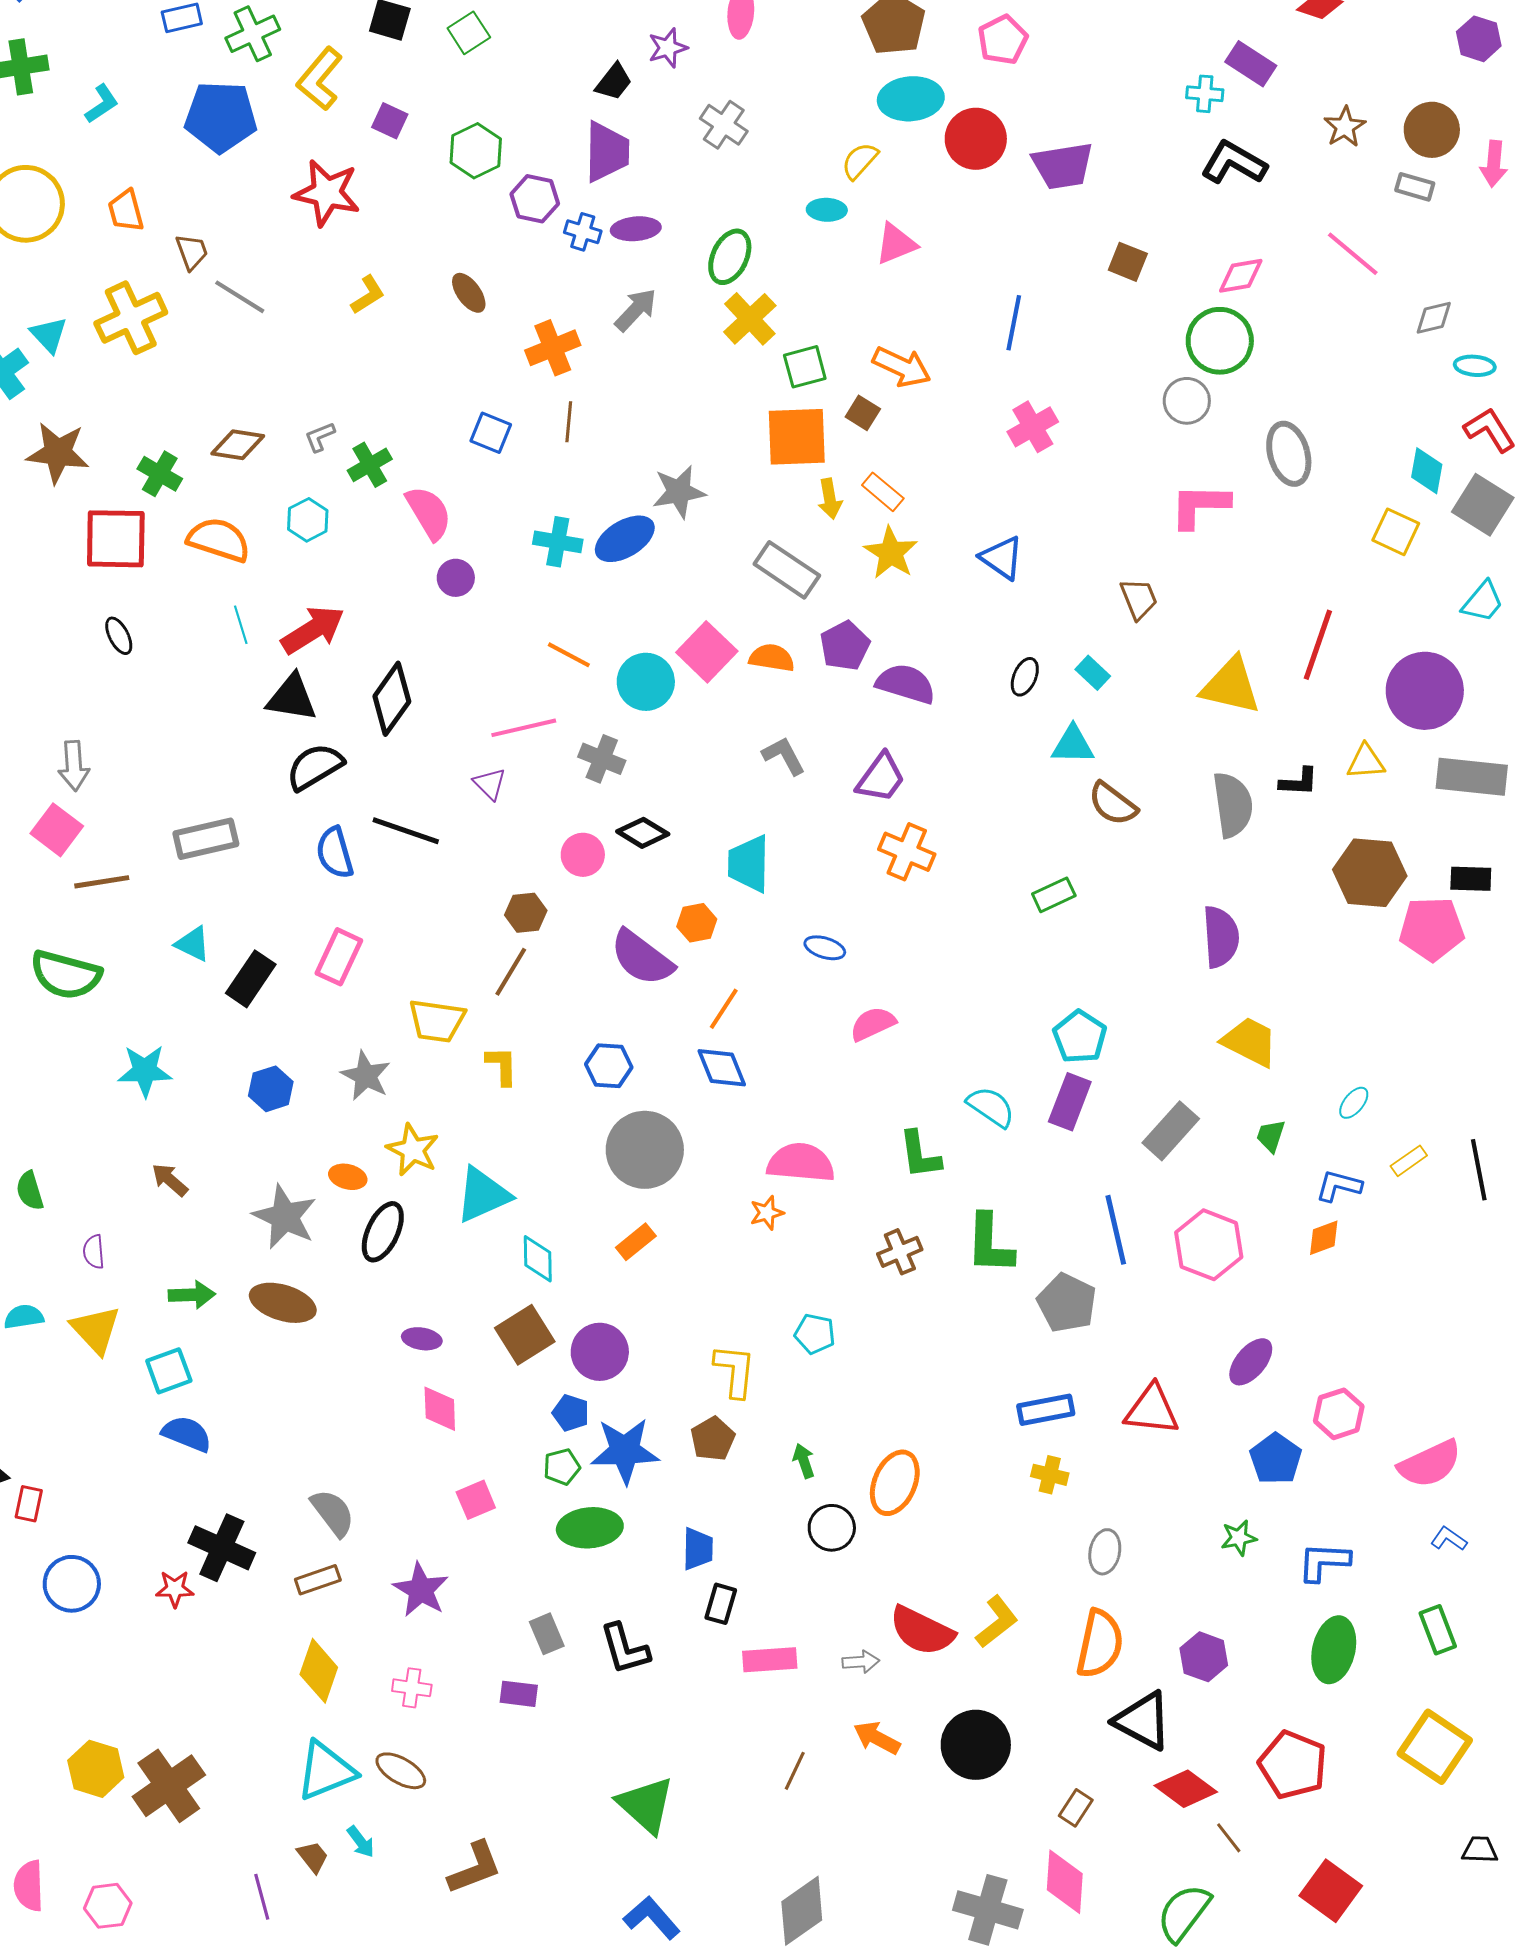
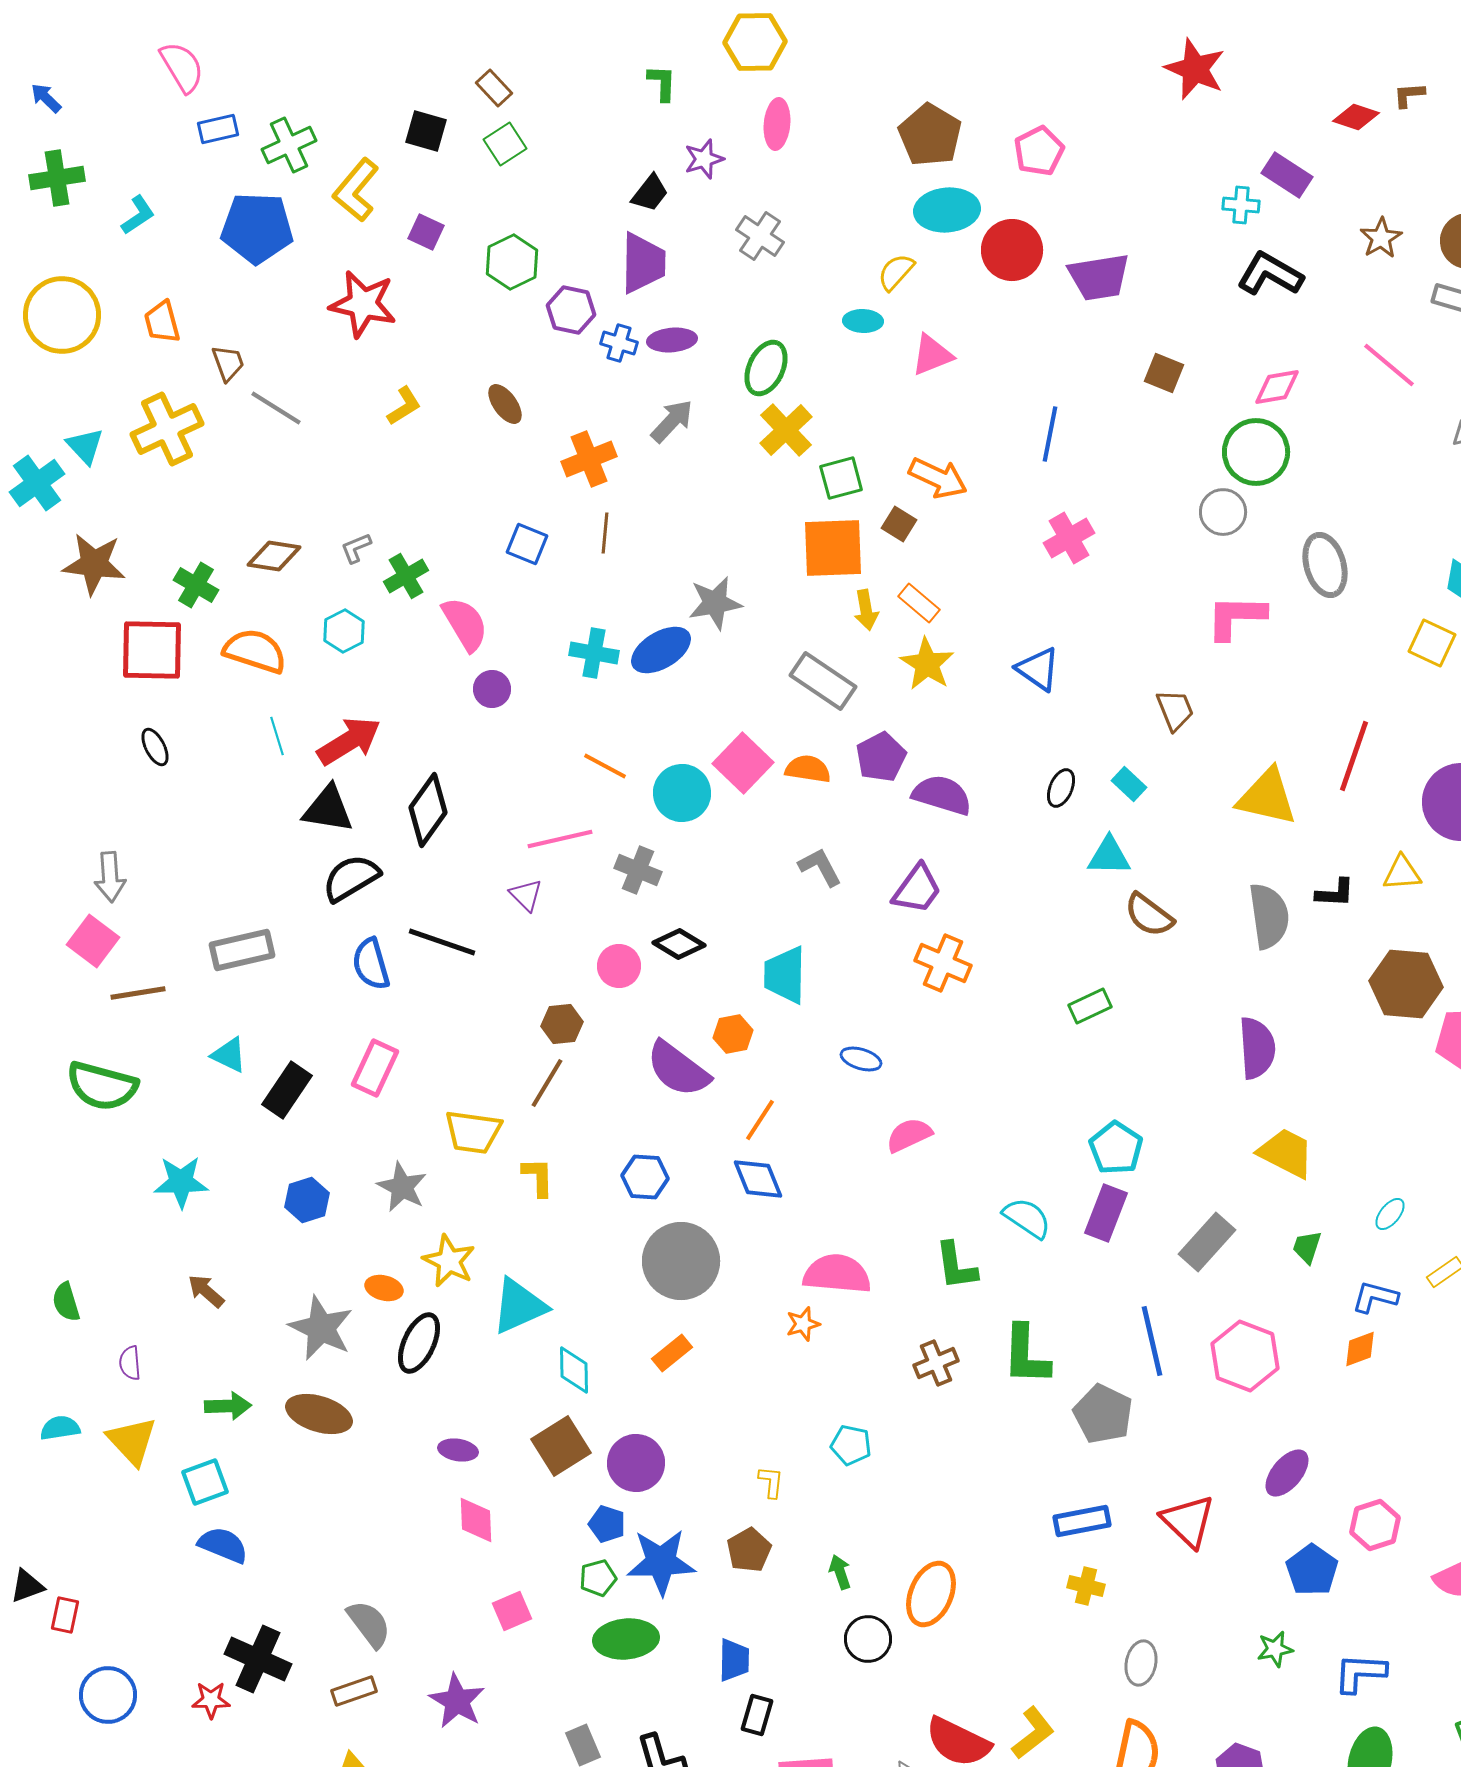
yellow L-shape: (735, 1371) -> (771, 1482), size x0.6
red triangle: (1152, 1410) -> (1188, 1521), turned 38

